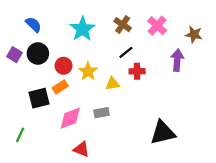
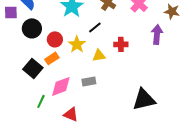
black line: (126, 52) -> (95, 27), moved
purple square: (14, 55) -> (11, 12), moved, turned -32
black square: (39, 98) -> (33, 68), turned -36
green line: (20, 135) -> (41, 101), moved

